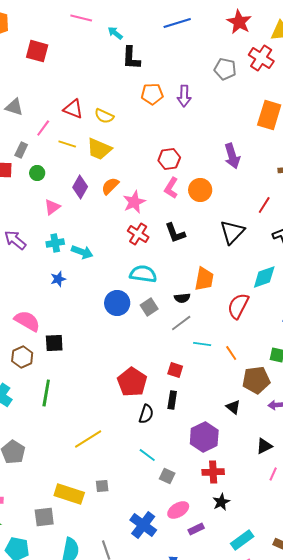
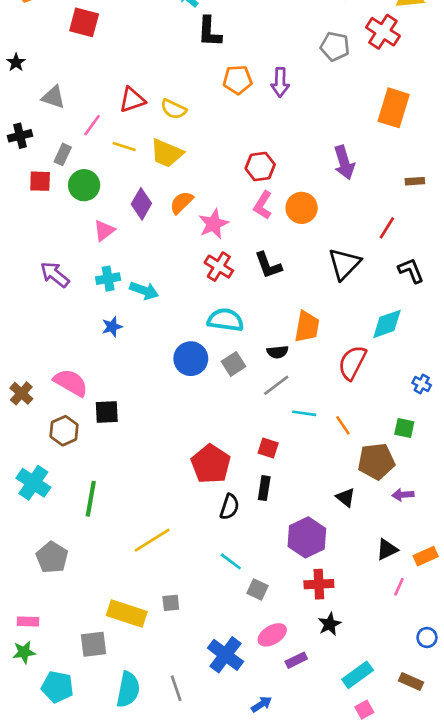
red triangle: (73, 109) -> (132, 100), turned -40
green circle: (37, 173) -> (84, 185), size x1.5
green line: (46, 393) -> (91, 499), moved

